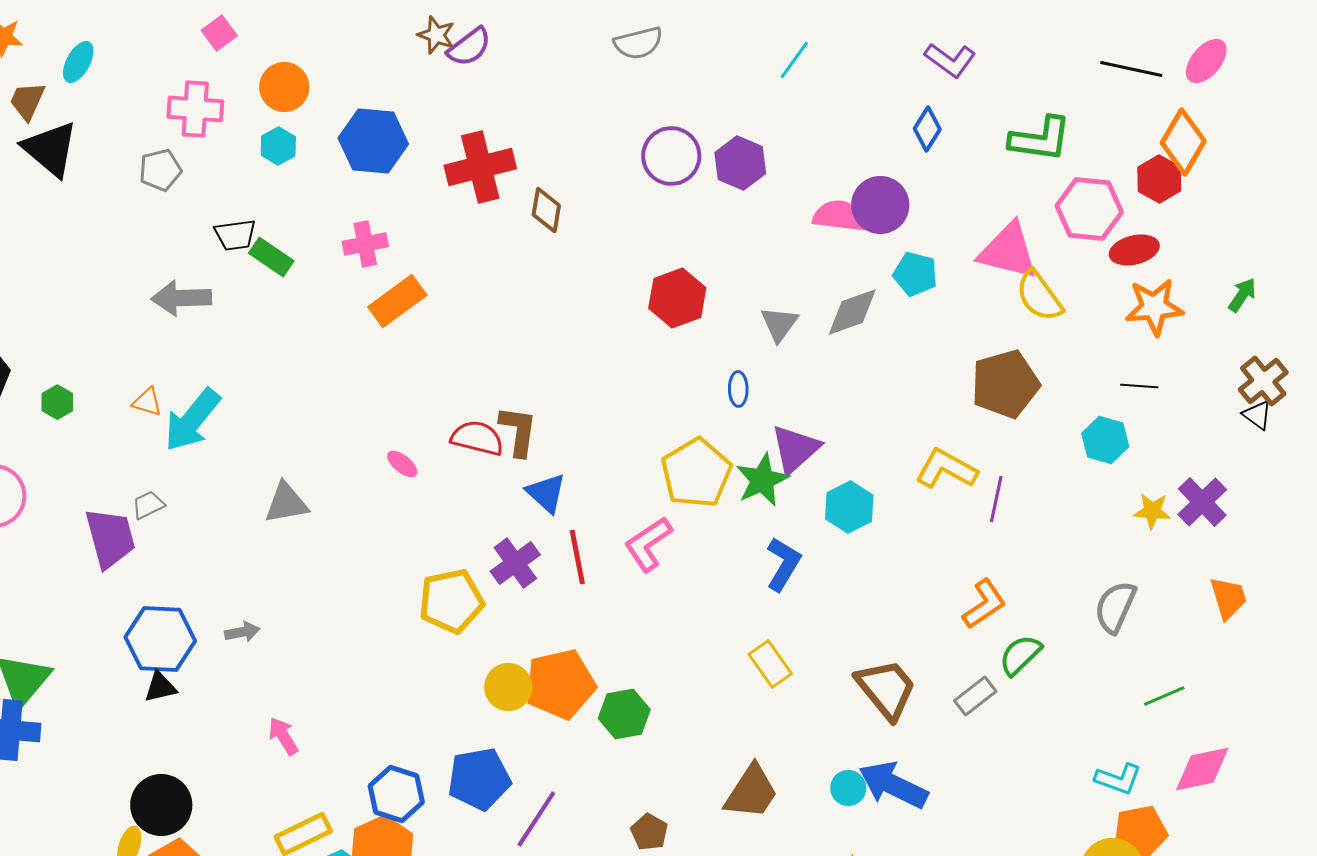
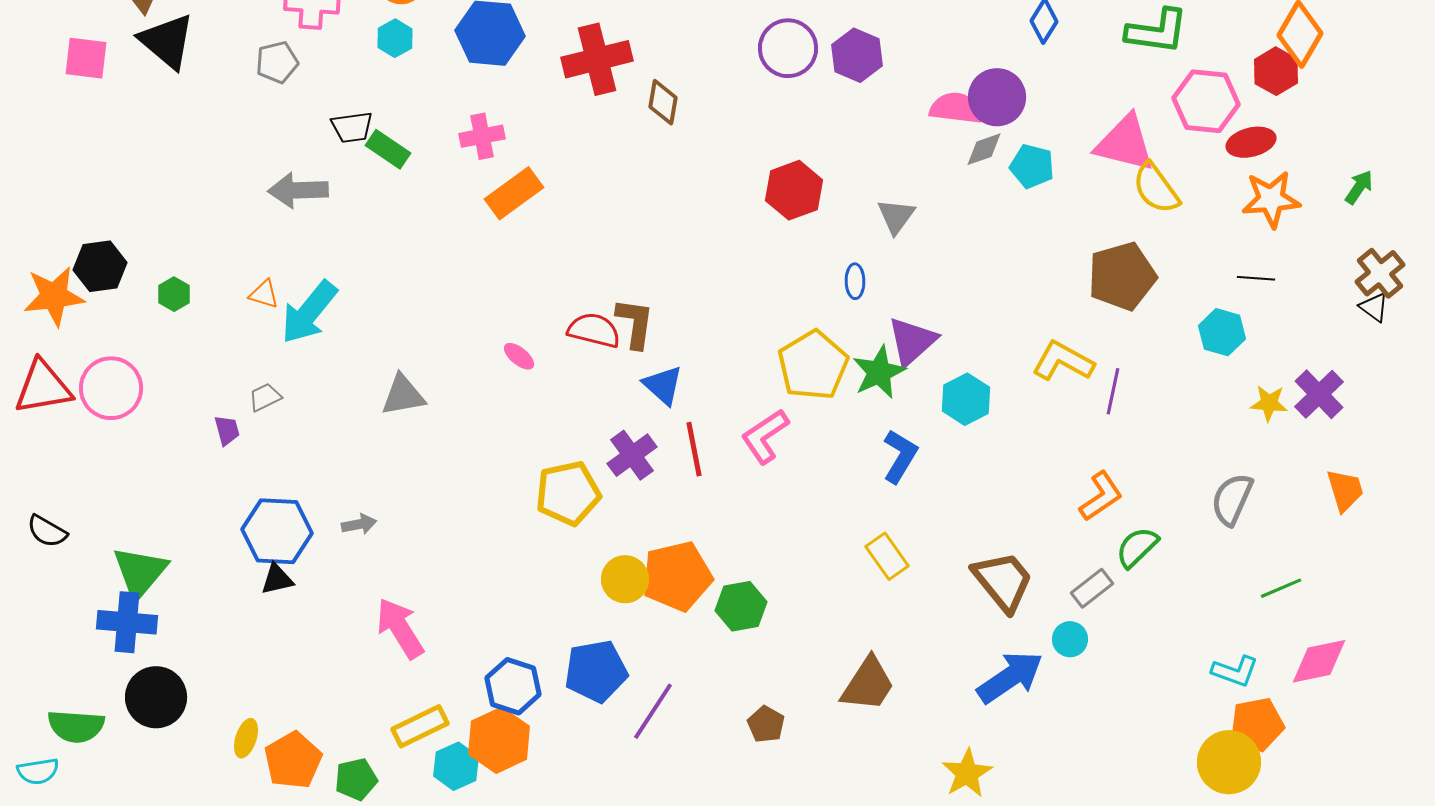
gray diamond: (852, 312) -> (984, 149), moved, size x0.7
purple trapezoid: (110, 538) -> (227, 430), size x0.5
pink arrow: (283, 736) -> (400, 628), size x1.6
blue arrow: (893, 785) -> (1010, 677), turned 120
cyan circle: (848, 788) -> (1070, 639), moved
black circle: (161, 805) -> (156, 697), moved

